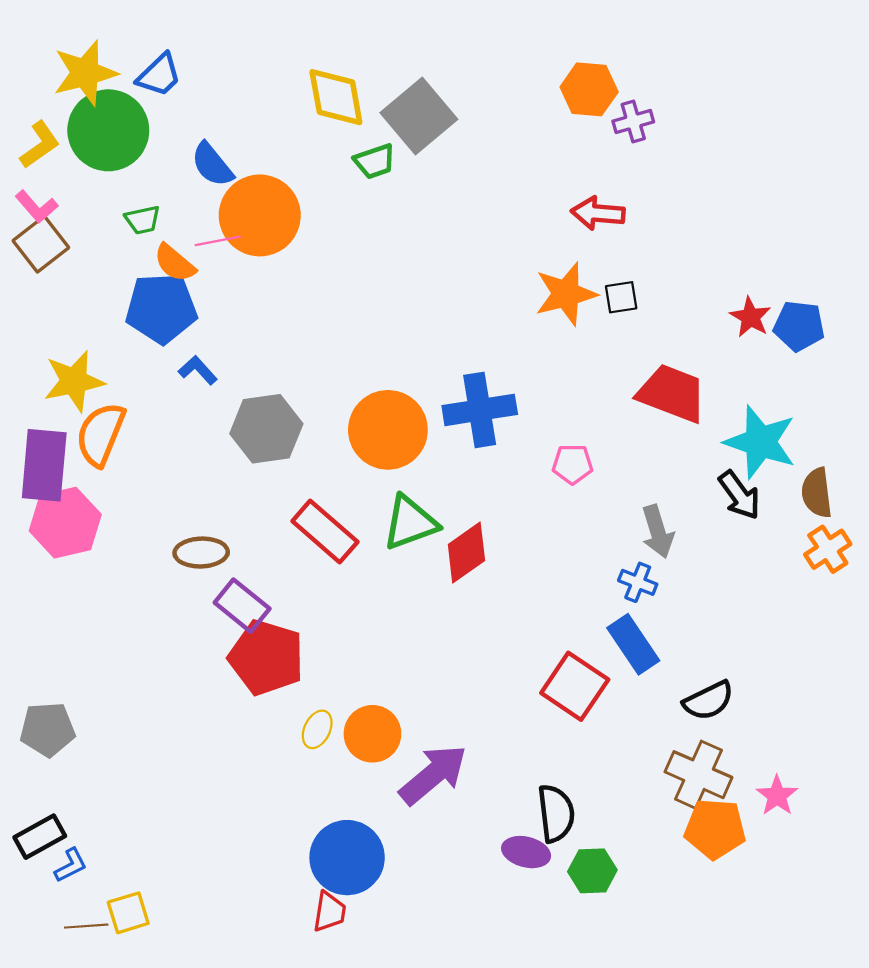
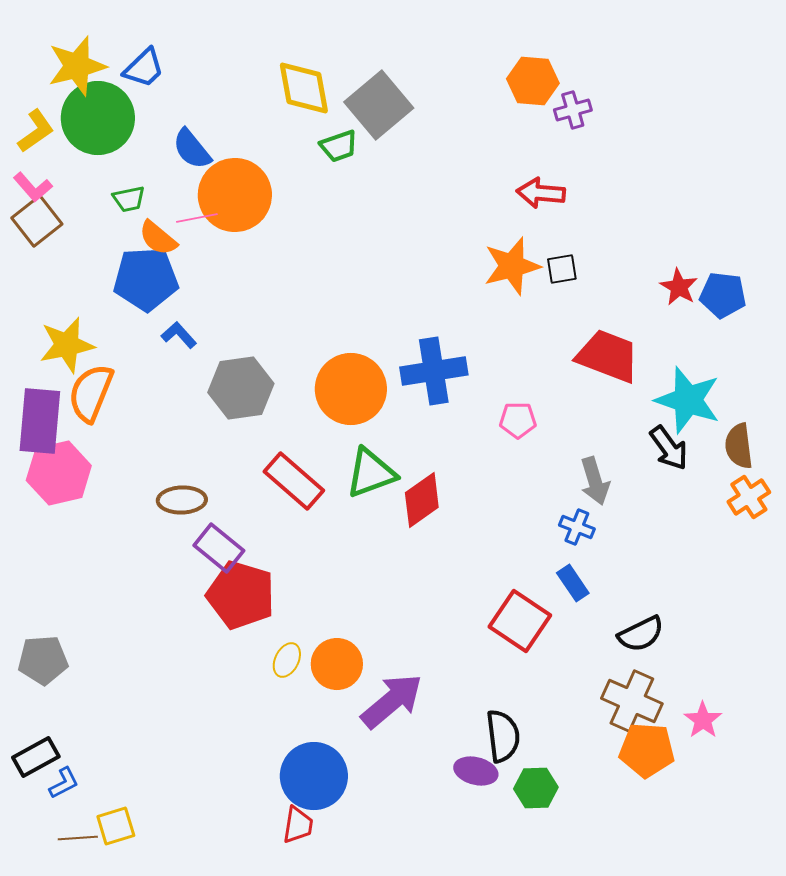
blue rectangle: (633, 644) -> (573, 583), size x0.7

